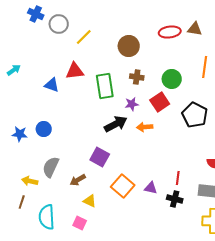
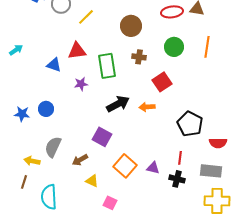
green circle: (172, 79) -> (174, 47), moved
purple star: (132, 104) -> (81, 84), moved
black pentagon: (195, 115) -> (190, 124), moved
pink square: (80, 223) -> (110, 203), moved

